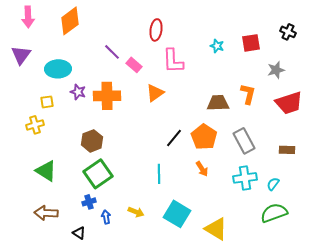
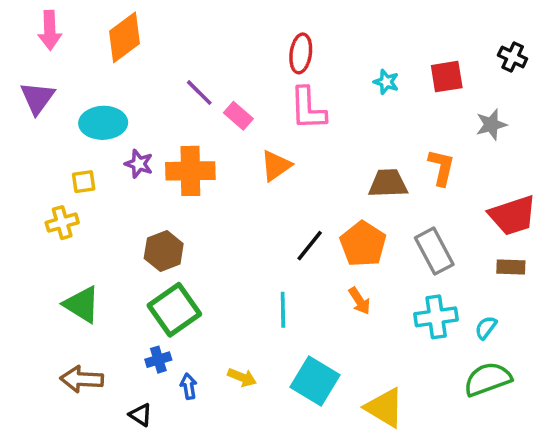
red ellipse: (156, 30) -> (301, 53), moved
red trapezoid: (289, 103) -> (513, 215), moved

